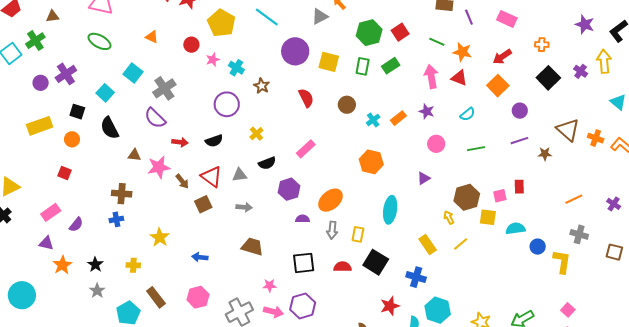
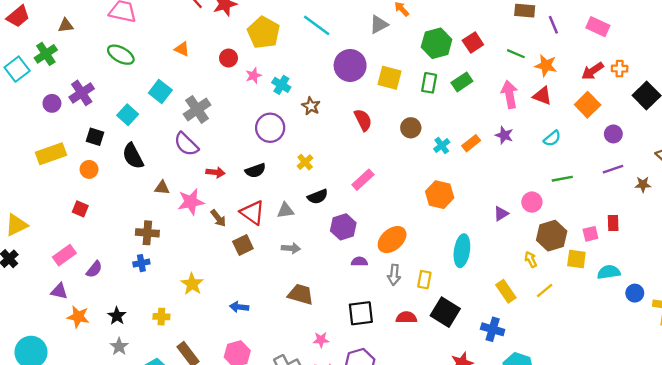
orange cross: (542, 45) -> (620, 69), moved
pink circle: (436, 144) -> (532, 202), moved
orange star: (62, 265) -> (78, 317), turned -30

